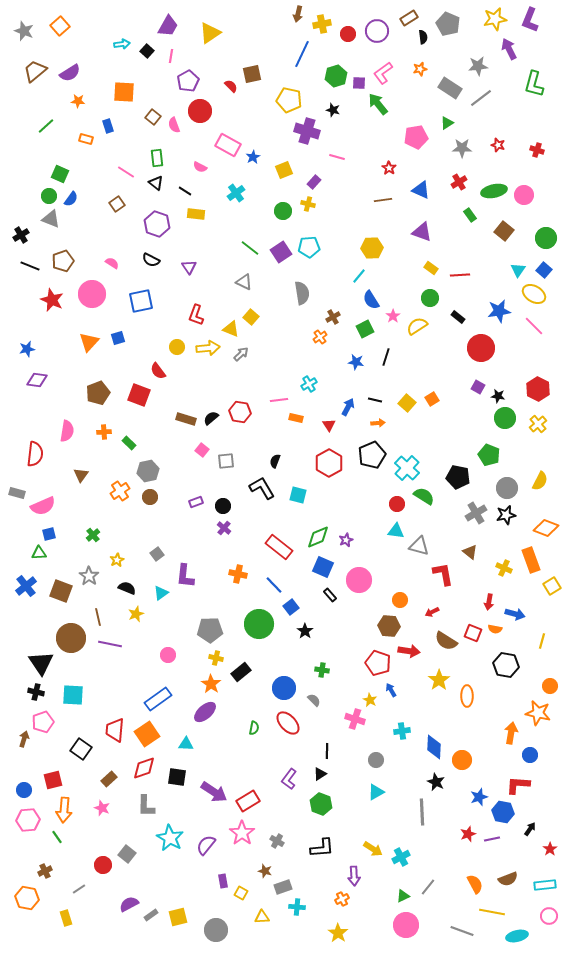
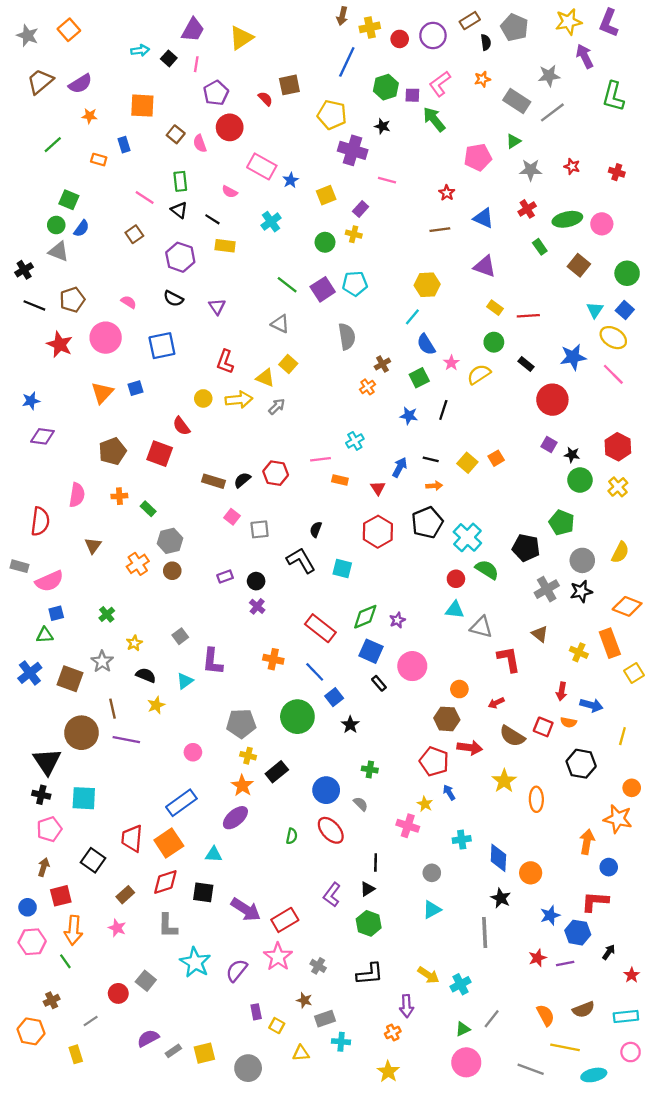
brown arrow: (24, 739) -> (44, 867), moved

